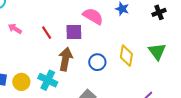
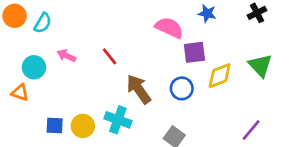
purple square: (74, 32) -> (194, 52), moved
yellow diamond: (126, 56) -> (220, 76), turned 65
brown arrow: (65, 59) -> (139, 89), turned -40

